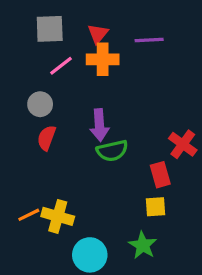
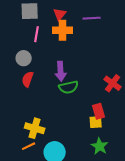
pink line: (61, 66) -> (37, 34), turned -42
red rectangle: (160, 175) -> (99, 111), moved
orange line: (29, 215) -> (29, 146), moved
green star: (143, 245) -> (100, 146), moved

